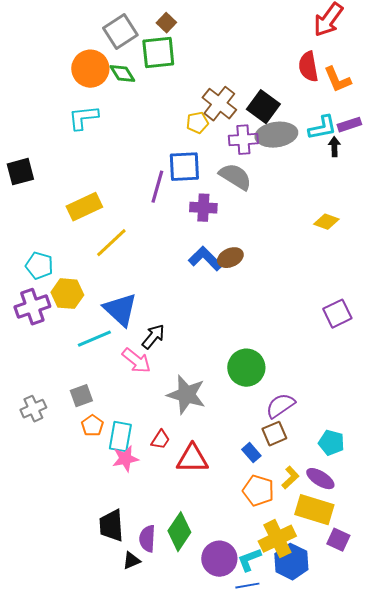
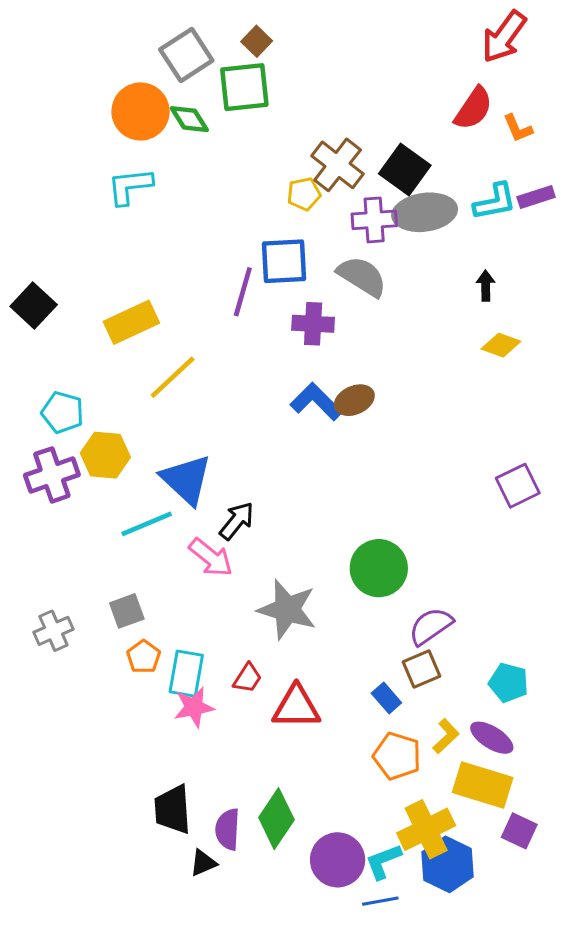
red semicircle: (308, 67) -> (473, 108), turned -136
orange L-shape: (337, 80) -> (518, 128), size x0.7
black arrow: (334, 147) -> (486, 286), moved
black square: (20, 172) -> (34, 305), moved, turned -32

